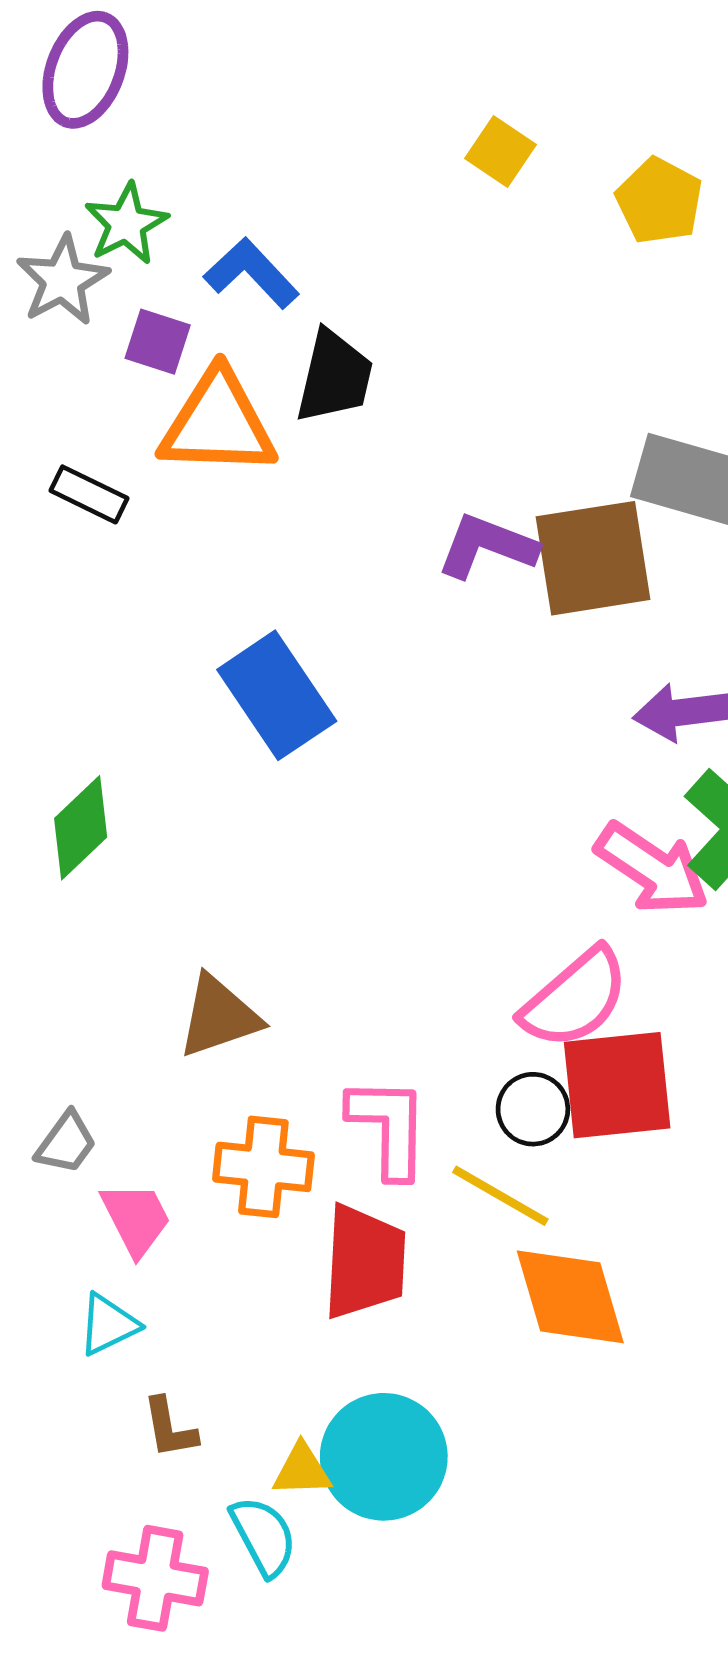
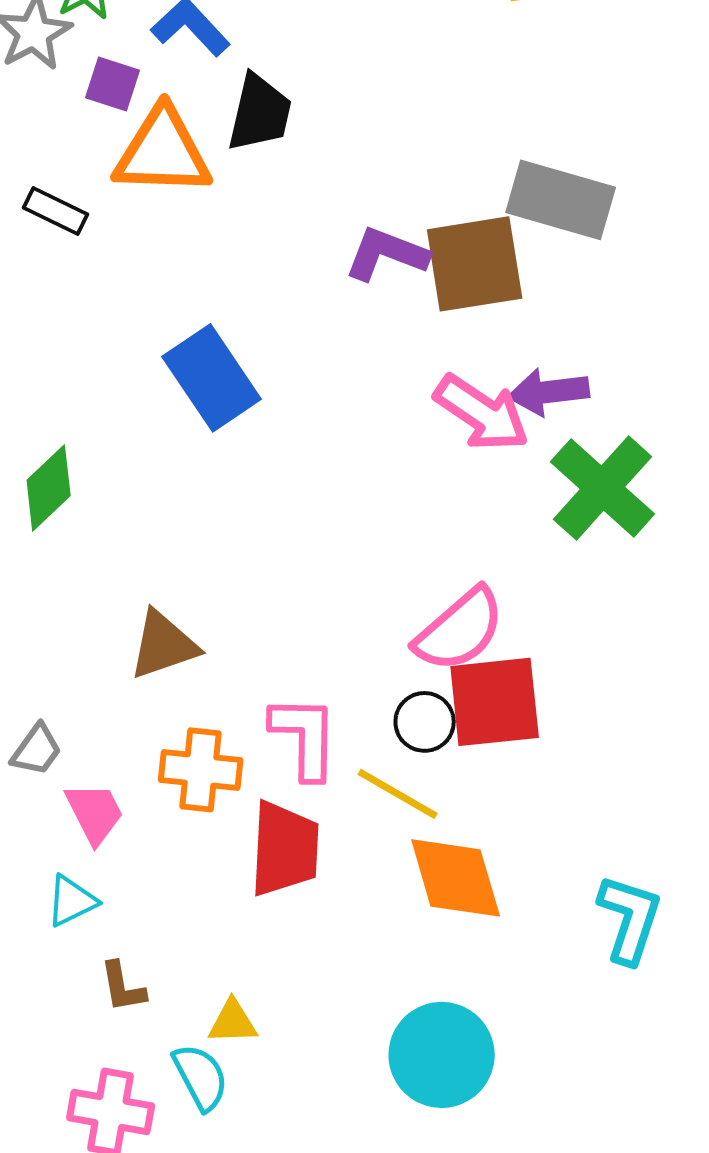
pink arrow: (652, 869) -> (482, 413), moved
cyan circle: (384, 1457) -> (442, 1055), moved

